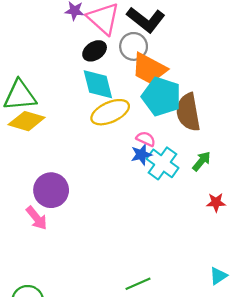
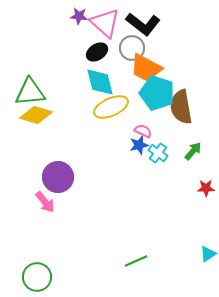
cyan cross: (163, 163) -> (158, 153), size x0.7

